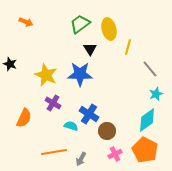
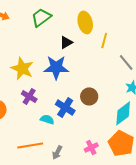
green trapezoid: (80, 24) -> (41, 17), moved
black triangle: (90, 49) -> (66, 42), turned 32
brown circle: (107, 131) -> (89, 96), moved

